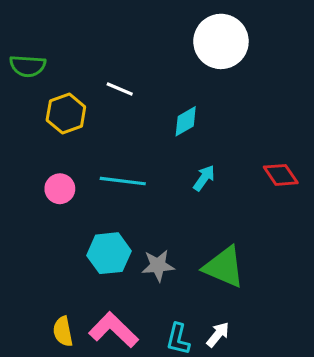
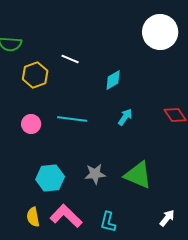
white circle: (221, 41) -> (160, 32), moved
cyan hexagon: (109, 253) -> (50, 178), moved
white arrow: (218, 335) -> (167, 218), moved

